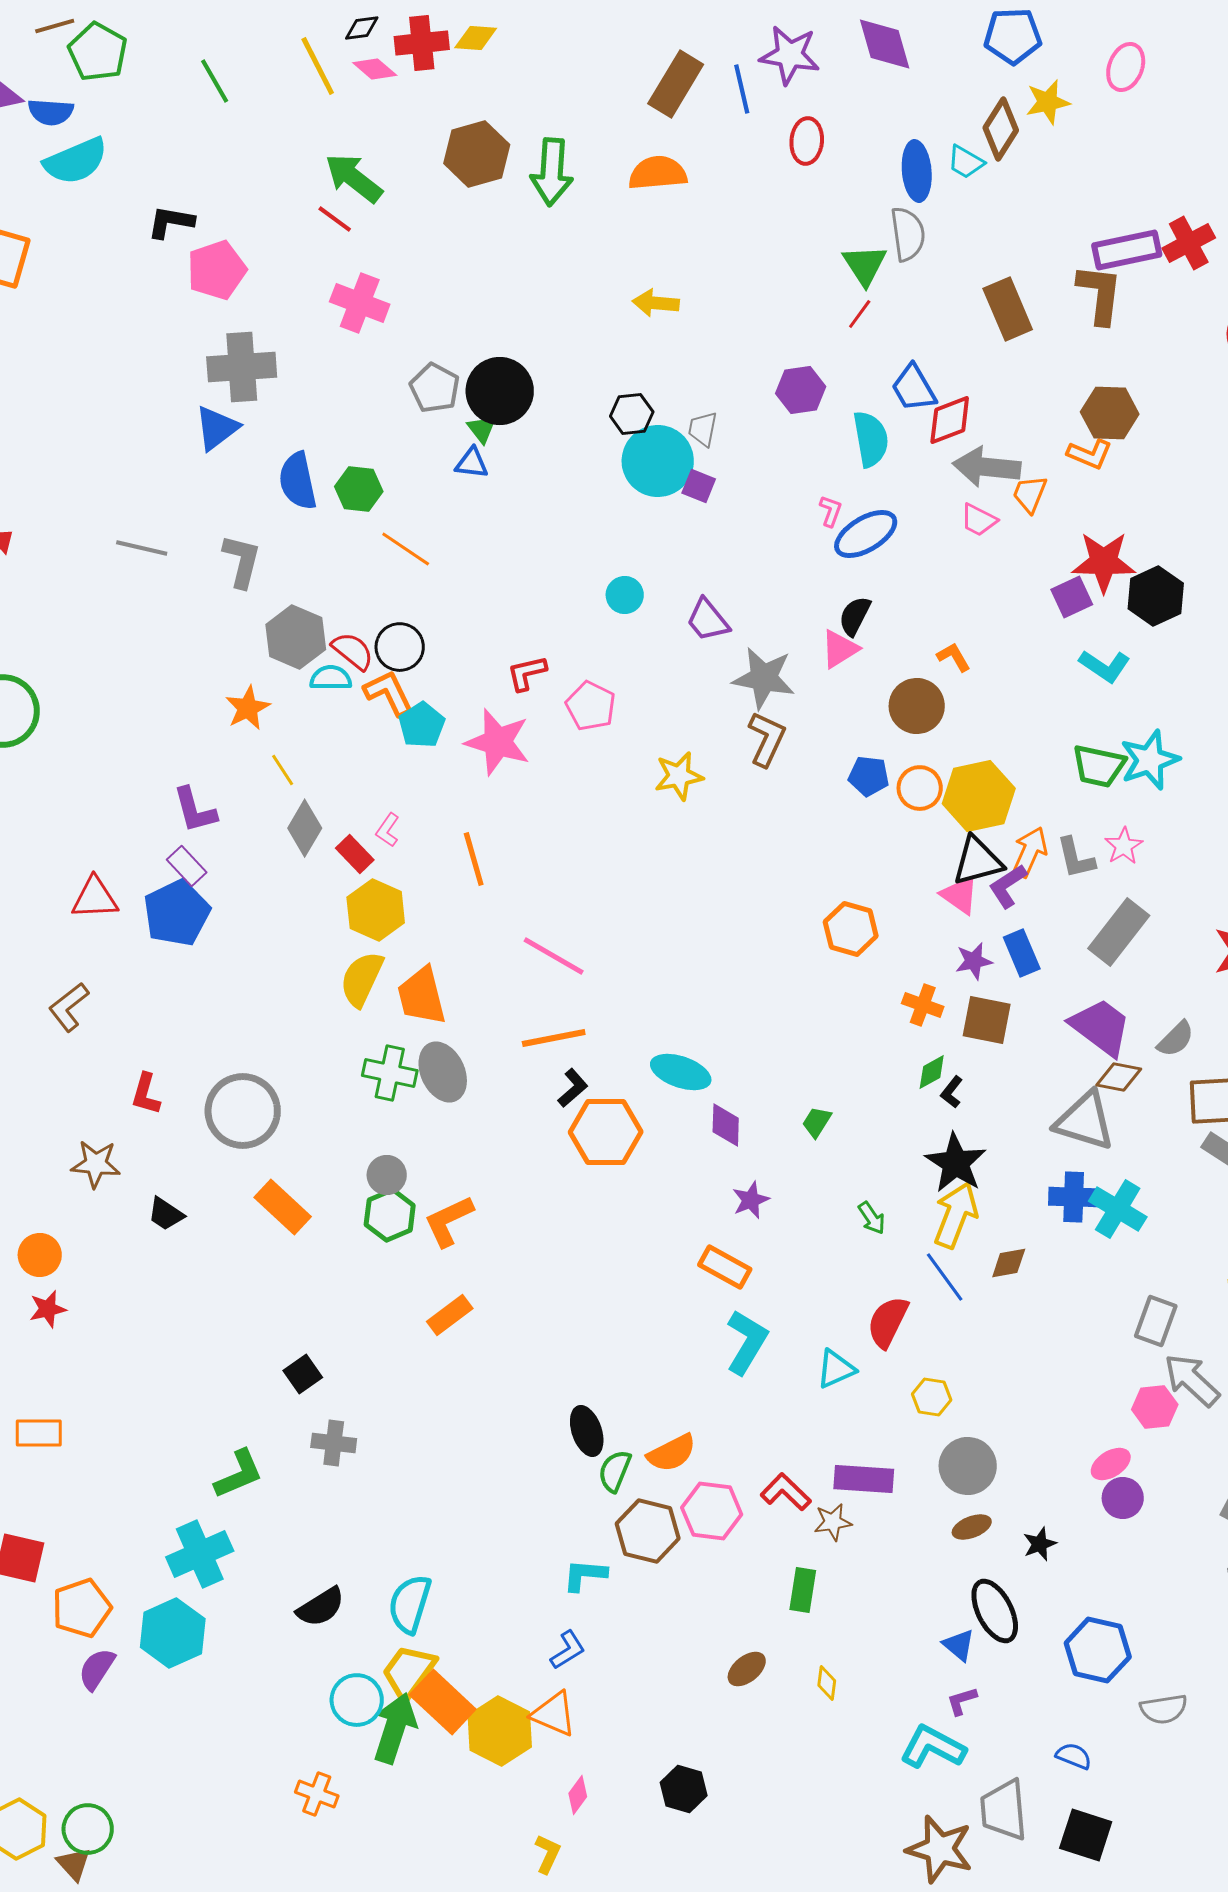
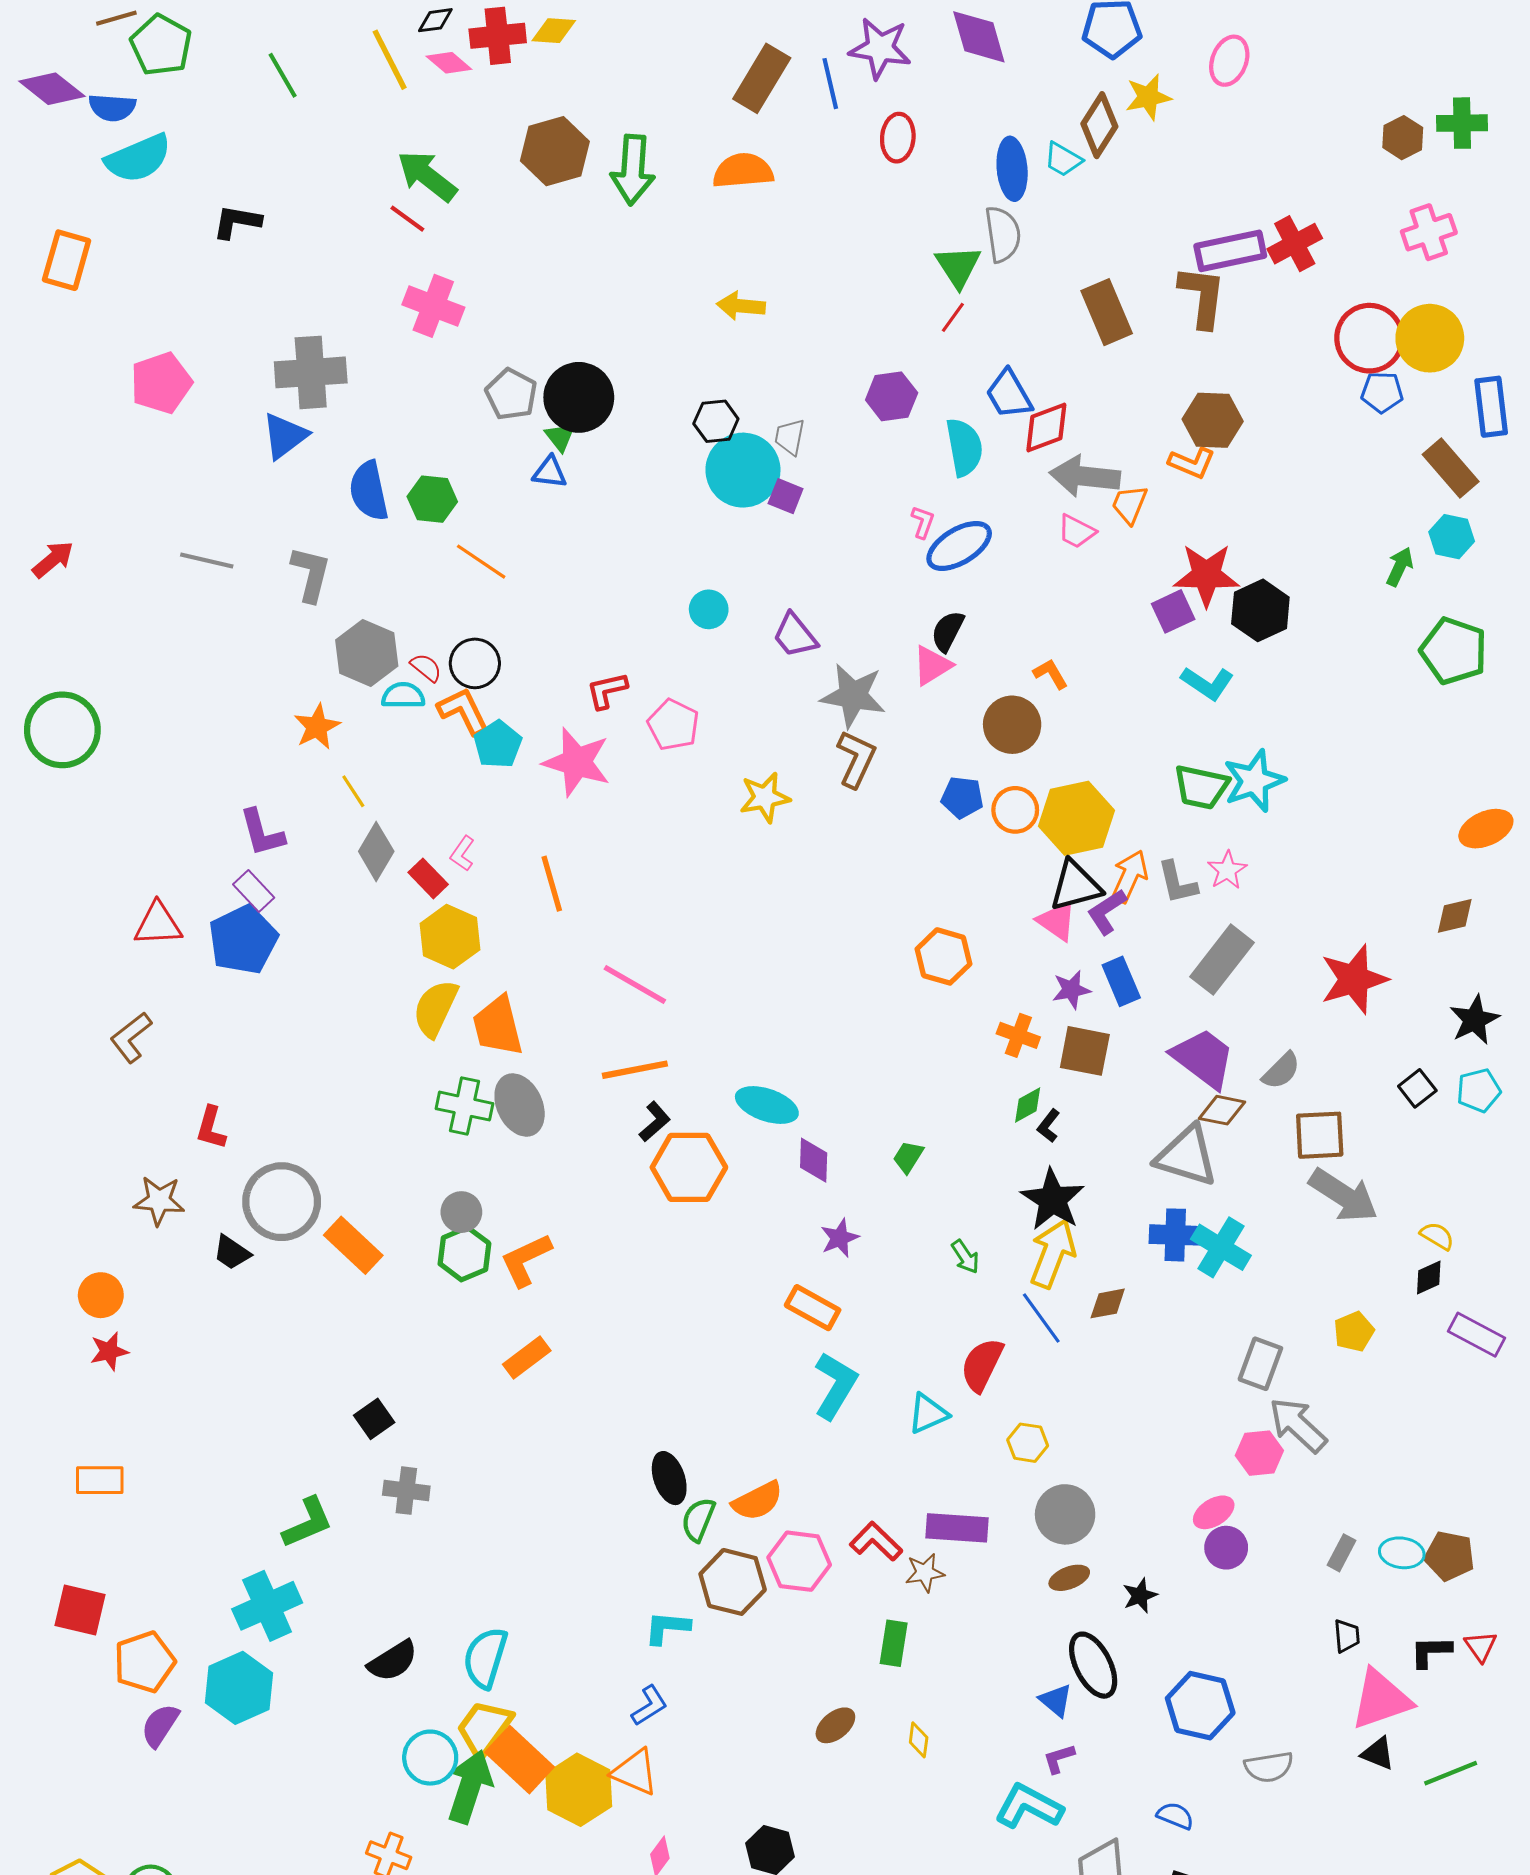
pink pentagon: (217, 270) -> (161, 383), moved
red semicircle: (353, 651) -> (426, 668), size x0.7
gray circle: (243, 1111) -> (282, 1202), moved

